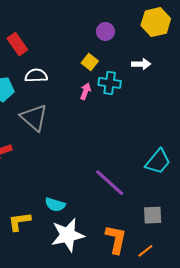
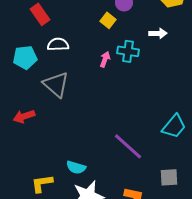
yellow square: (90, 62) -> (108, 20), moved

